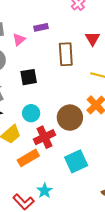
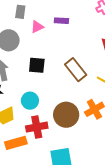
brown rectangle: (66, 54) -> (76, 70), moved, turned -50

